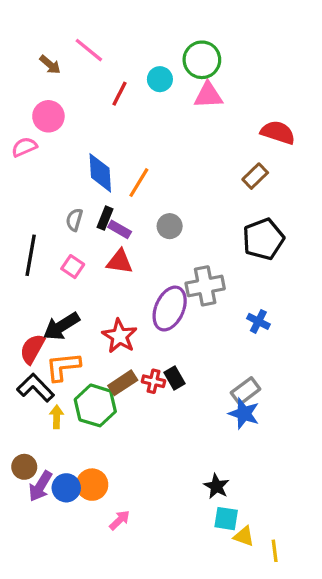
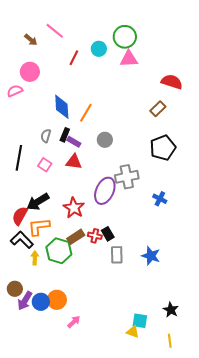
gray rectangle: (246, 391) -> (117, 255), moved, turned -54
black star: (216, 486) -> (171, 310), moved
yellow triangle: (244, 536) -> (133, 332), moved

